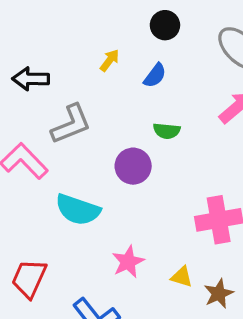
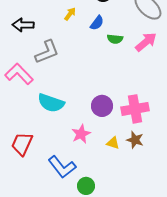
green semicircle: (167, 131) -> (115, 39), moved
purple circle: (133, 166) -> (102, 106), moved
brown star: (219, 294) -> (135, 140), moved, turned -30

